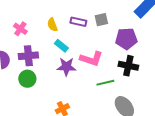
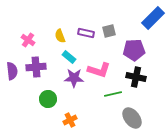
green circle: (27, 79) -> (48, 99), moved

